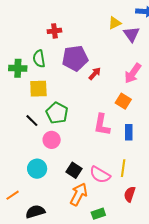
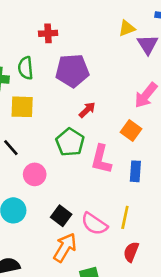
red arrow: (95, 74) -> (87, 110), moved
green pentagon: (57, 113) -> (70, 142), moved

